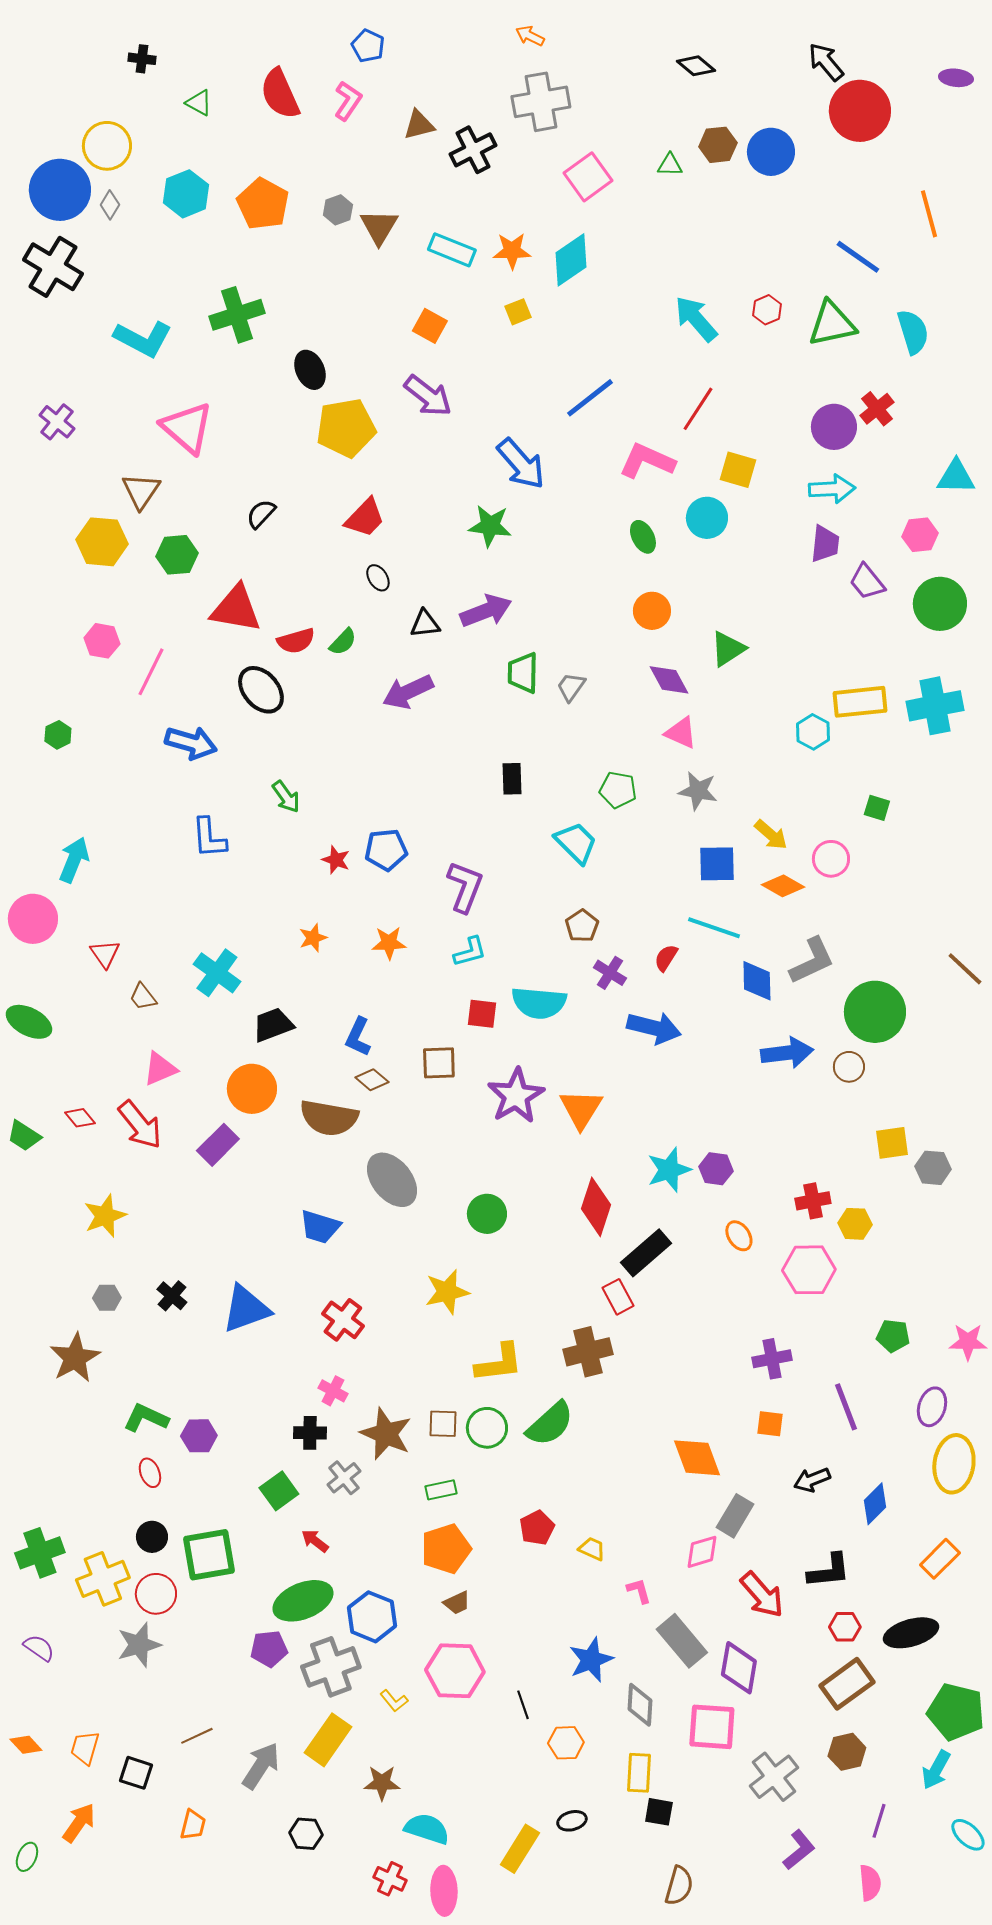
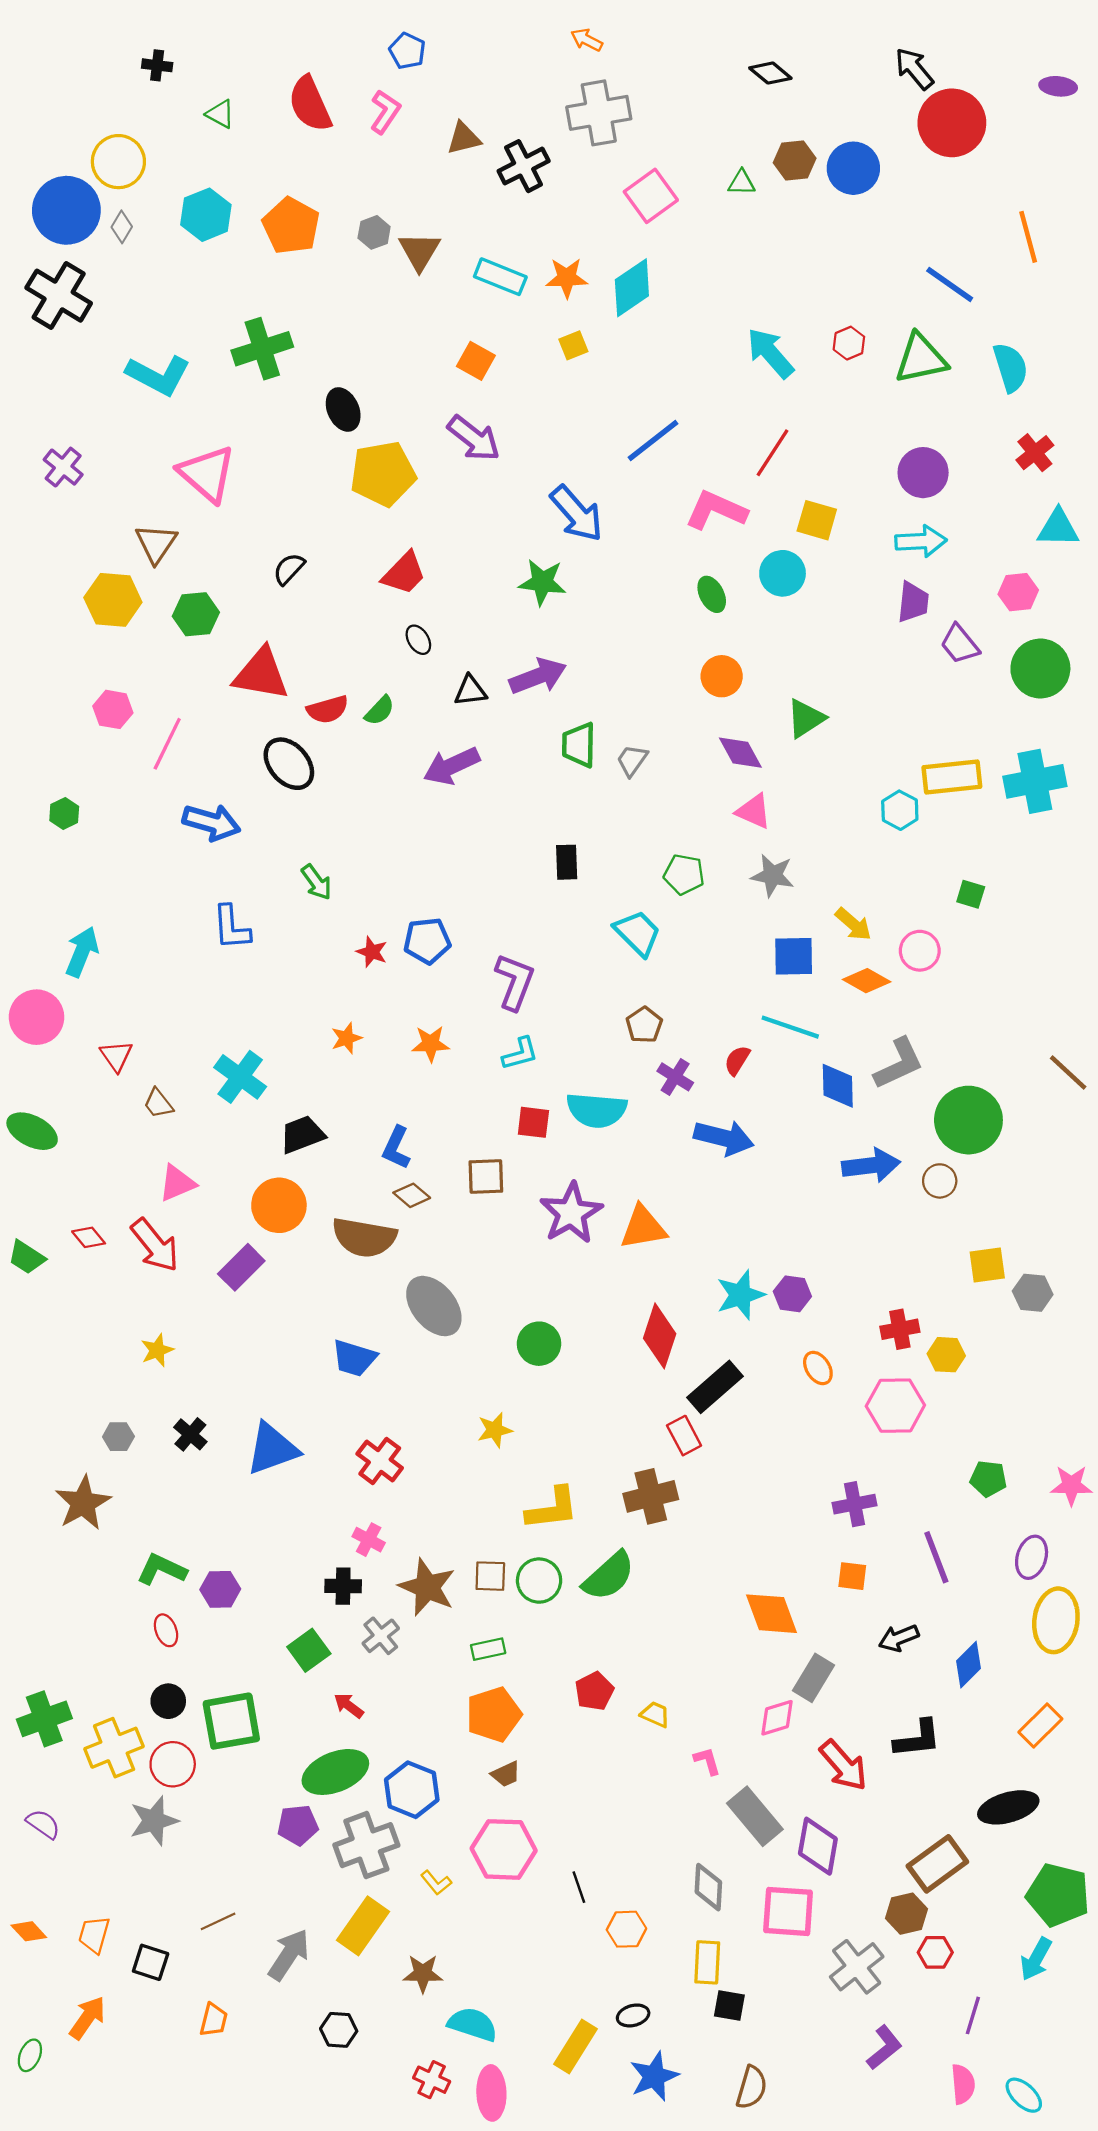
red cross: (877, 409) -> (1035, 453), moved
orange triangle: (581, 1109) -> (643, 1227), turned 48
yellow star: (105, 1216) -> (157, 1350), moved, size x0.7
yellow star: (447, 1292) -> (495, 1430), size x0.7
red hexagon: (845, 1627) -> (935, 1952), moved
blue star: (591, 1660) -> (654, 2076), moved
brown hexagon: (847, 1752) -> (906, 1914), moved
cyan ellipse: (968, 1835) -> (1024, 2095), moved

